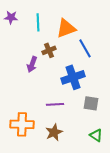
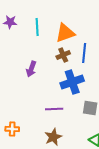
blue line: (85, 48) -> (84, 53), turned 36
brown cross: (49, 50) -> (63, 55), moved
orange cross: (22, 124) -> (12, 129), moved, size x0.6

